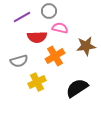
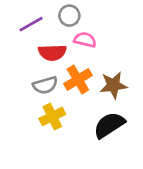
brown star: (86, 46) -> (113, 85), moved
gray semicircle: (19, 61) -> (45, 85), moved

